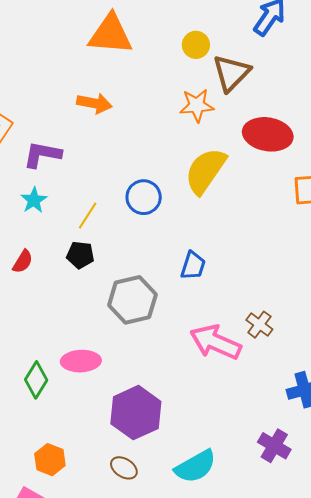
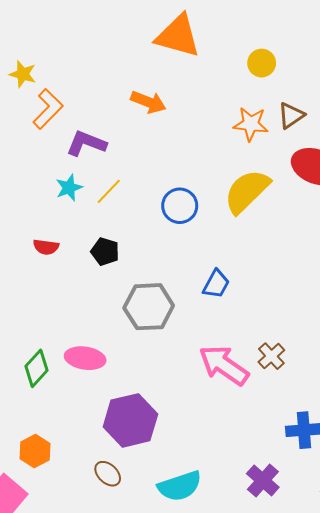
brown triangle: (231, 73) -> (291, 115), moved, size x0.7
yellow line: (88, 216) -> (109, 191), moved
red semicircle: (23, 261) -> (46, 247), turned 55

